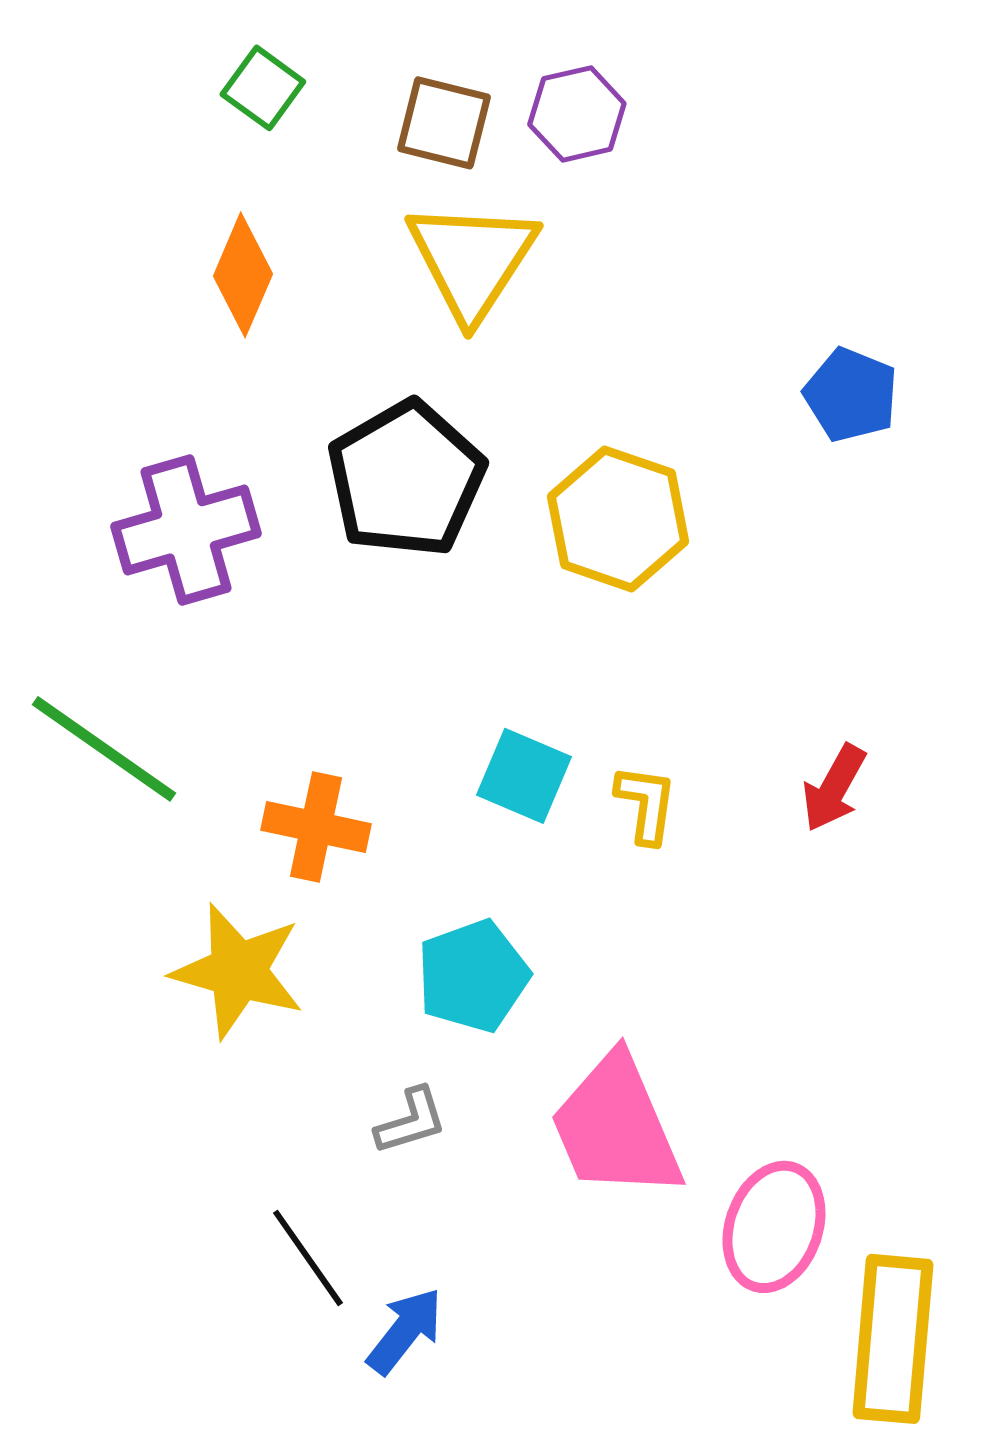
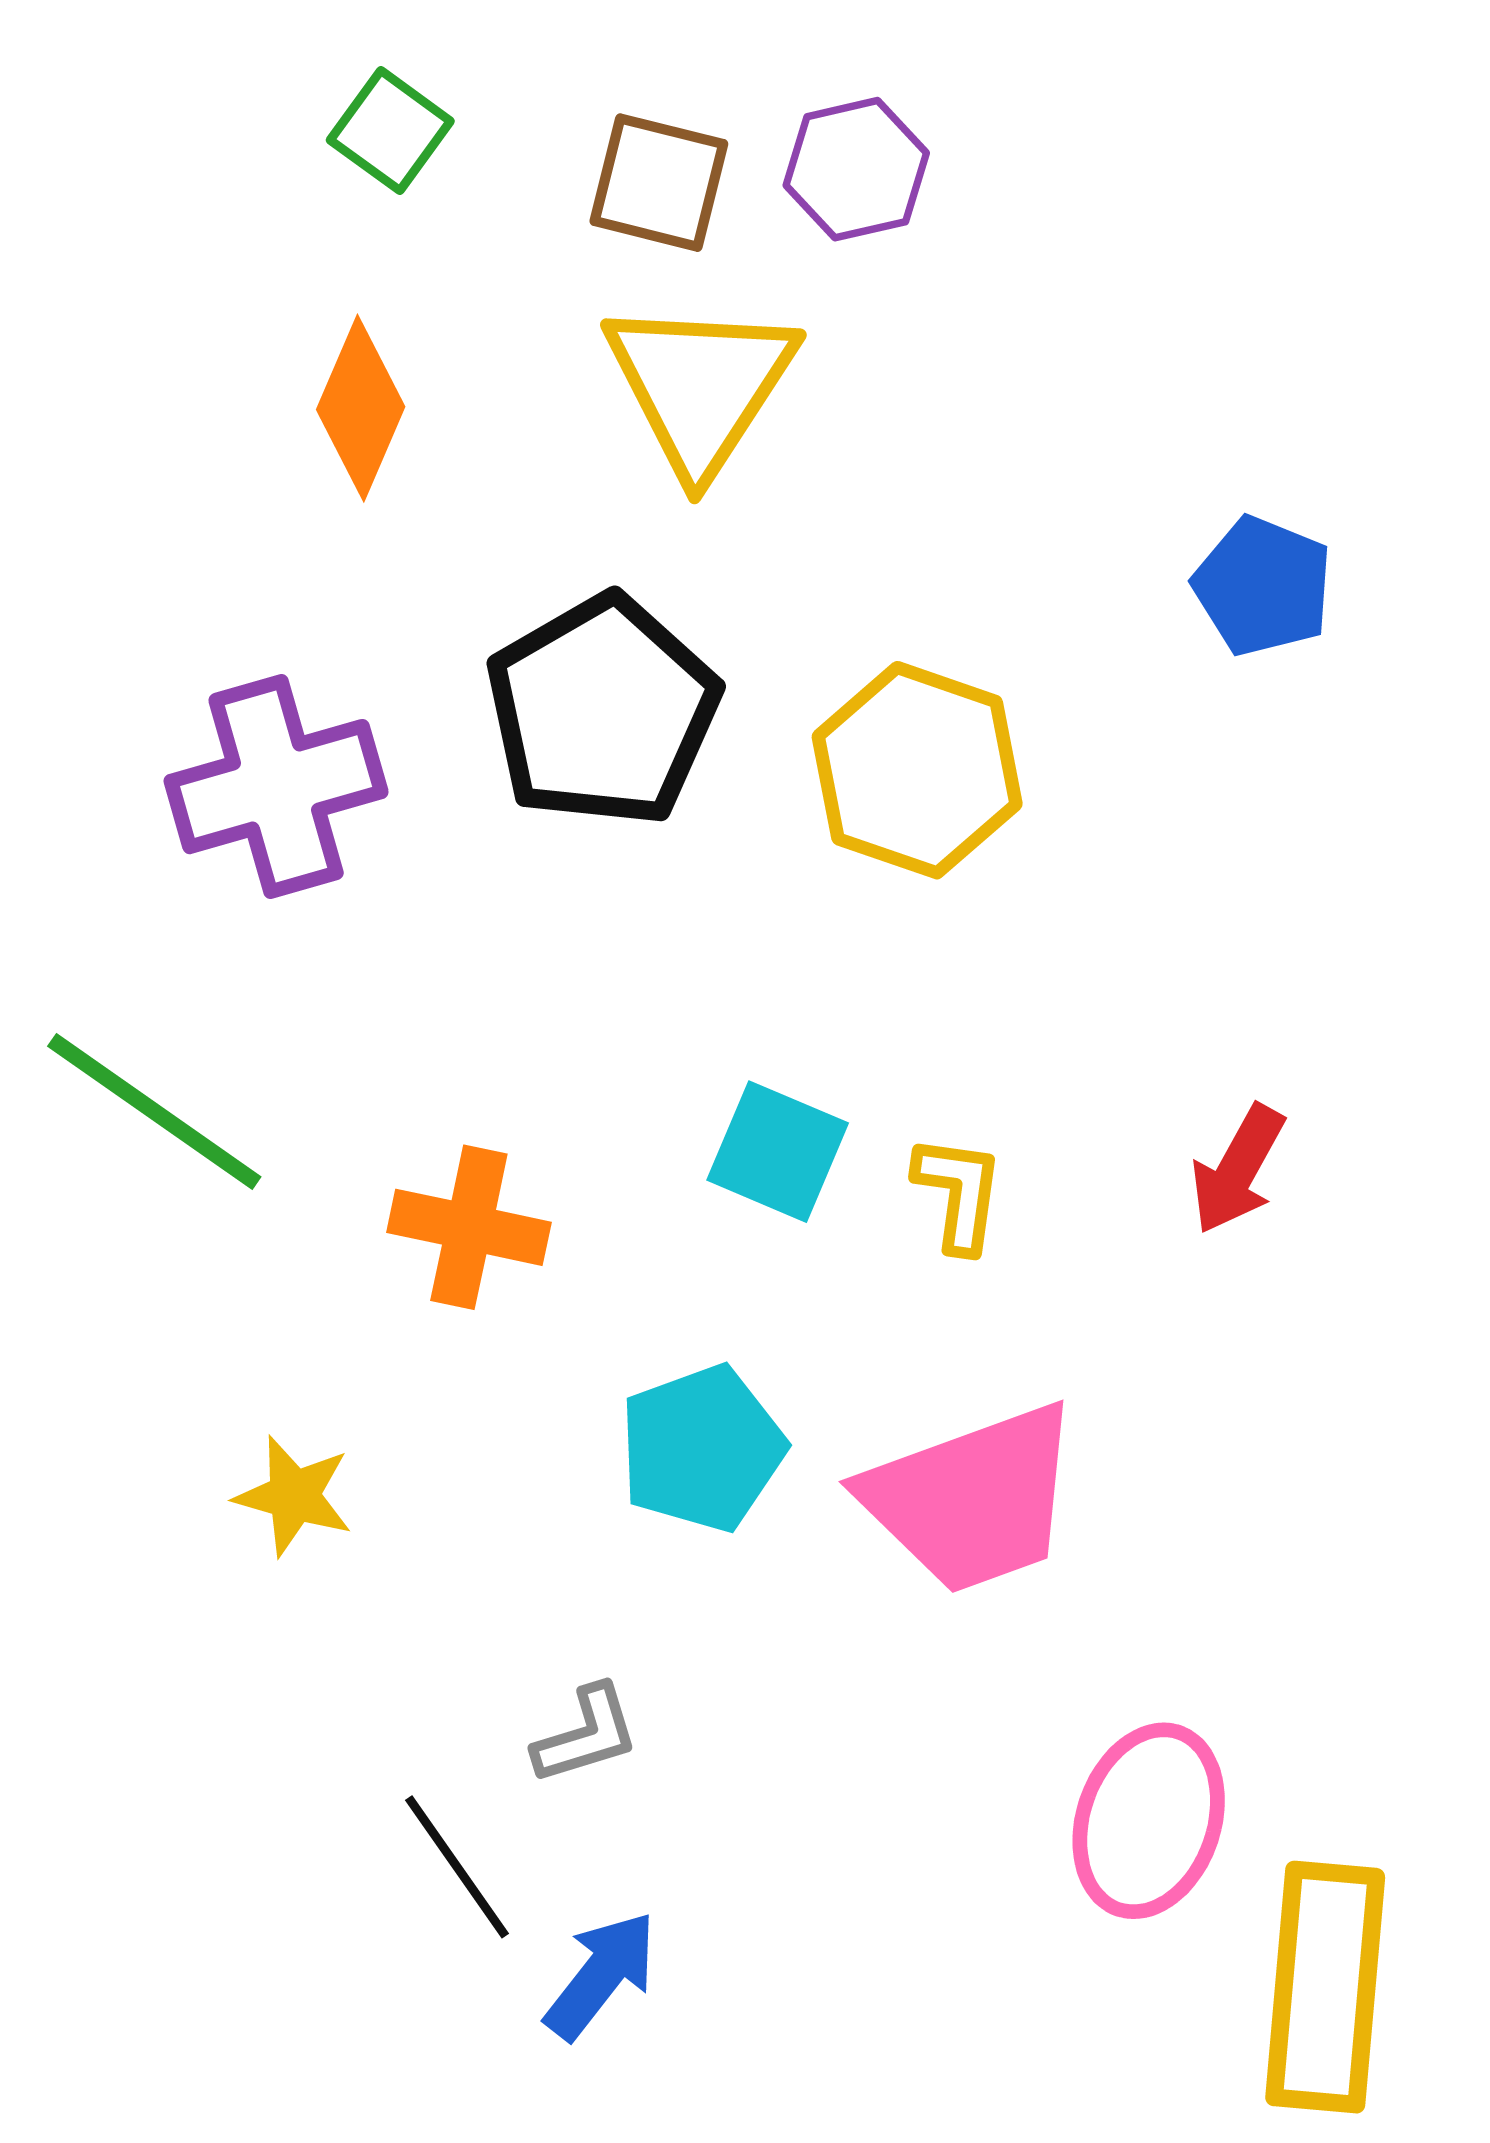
yellow star: (238, 971) -> (294, 1496), moved, size x0.6
gray L-shape: (411, 1121) -> (586, 1735), moved
pink trapezoid: (616, 1127) -> (972, 1499), moved, turned -87

